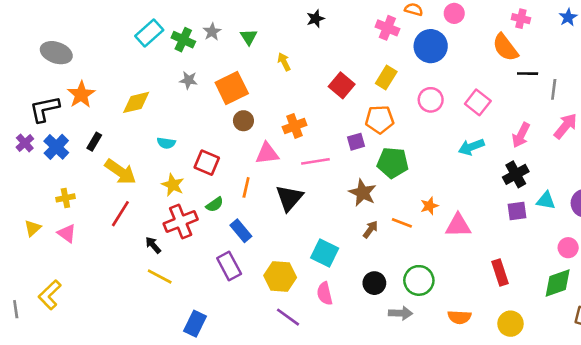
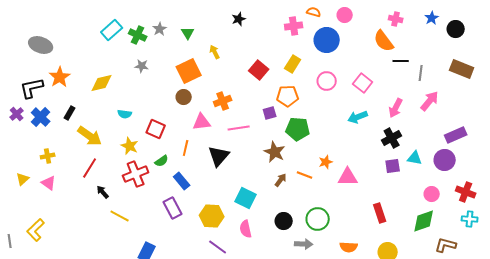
pink cross: (387, 28) -> (294, 26), turned -30
orange square: (232, 88) -> (189, 71), moved
black arrow: (153, 245) -> (103, 192), moved

